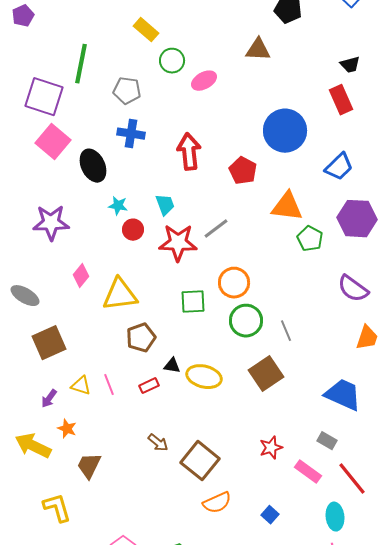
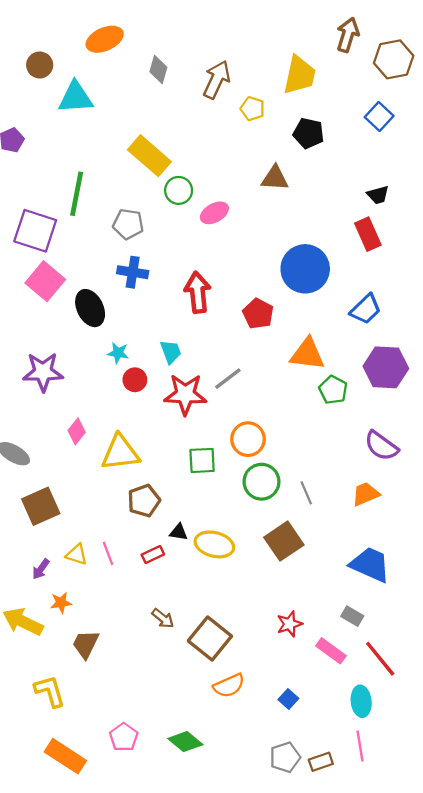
yellow rectangle: (146, 30) -> (149, 156), size x1.5
orange trapezoid: (367, 338) -> (366, 494), moved, turned -132
orange star: (67, 429) -> (61, 603), turned -30

